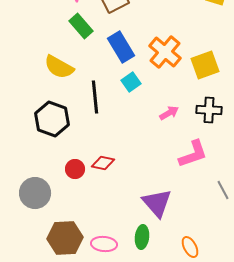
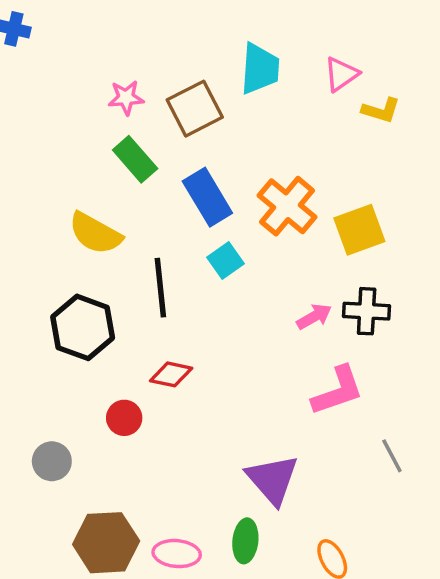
pink arrow: (169, 113) -> (314, 317), moved
red diamond: (103, 163) -> (171, 374), moved
gray circle: (35, 193) -> (52, 461), size x0.7

